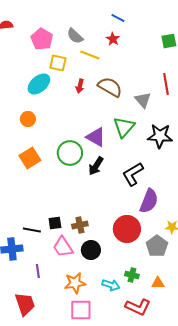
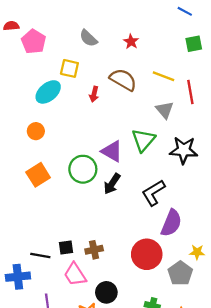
blue line: (118, 18) -> (185, 11), moved
pink pentagon: (42, 39) -> (34, 42), moved
yellow line: (90, 55) -> (163, 76), moved
brown semicircle: (110, 87) -> (123, 80), moved
black circle: (91, 250) -> (106, 292), moved

